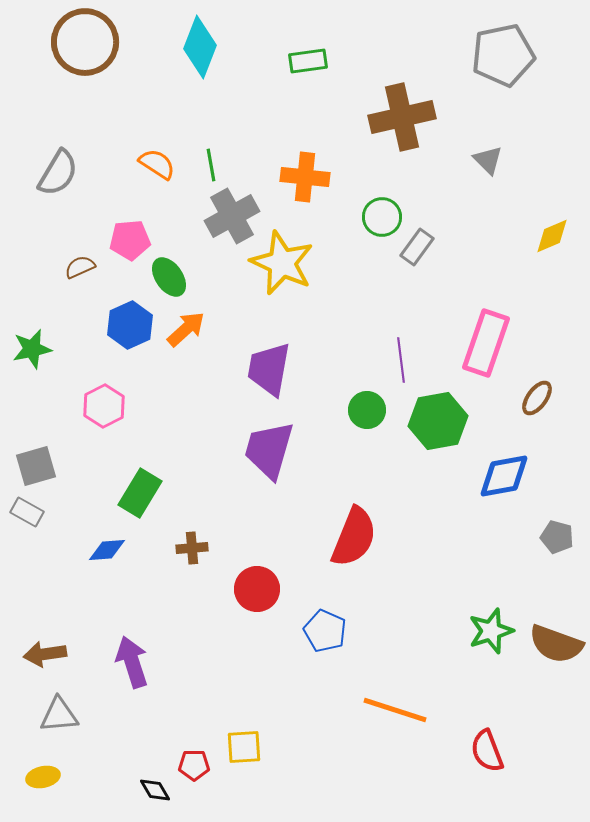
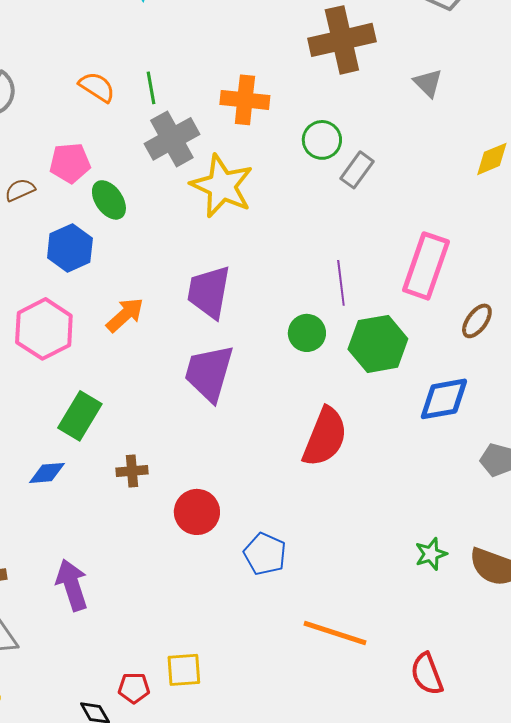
orange arrow: (186, 329) -> (125, 315), moved
pink hexagon: (104, 406) -> (44, 329), size x1.4
red semicircle: (354, 537) -> (325, 437), moved
green star: (491, 631) -> (431, 554), size x0.7

